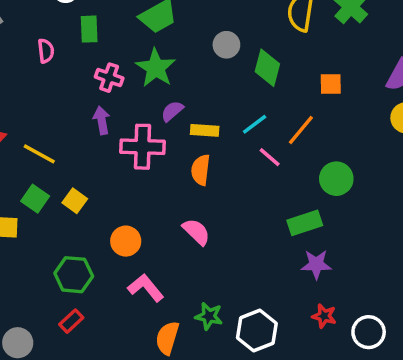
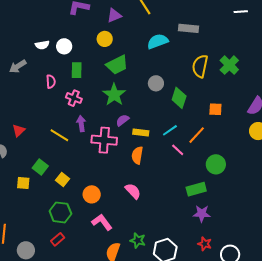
pink cross: (109, 78) -> (74, 98), moved
yellow line: (39, 154) -> (59, 135), moved
yellow square: (75, 201) -> (63, 180), moved

